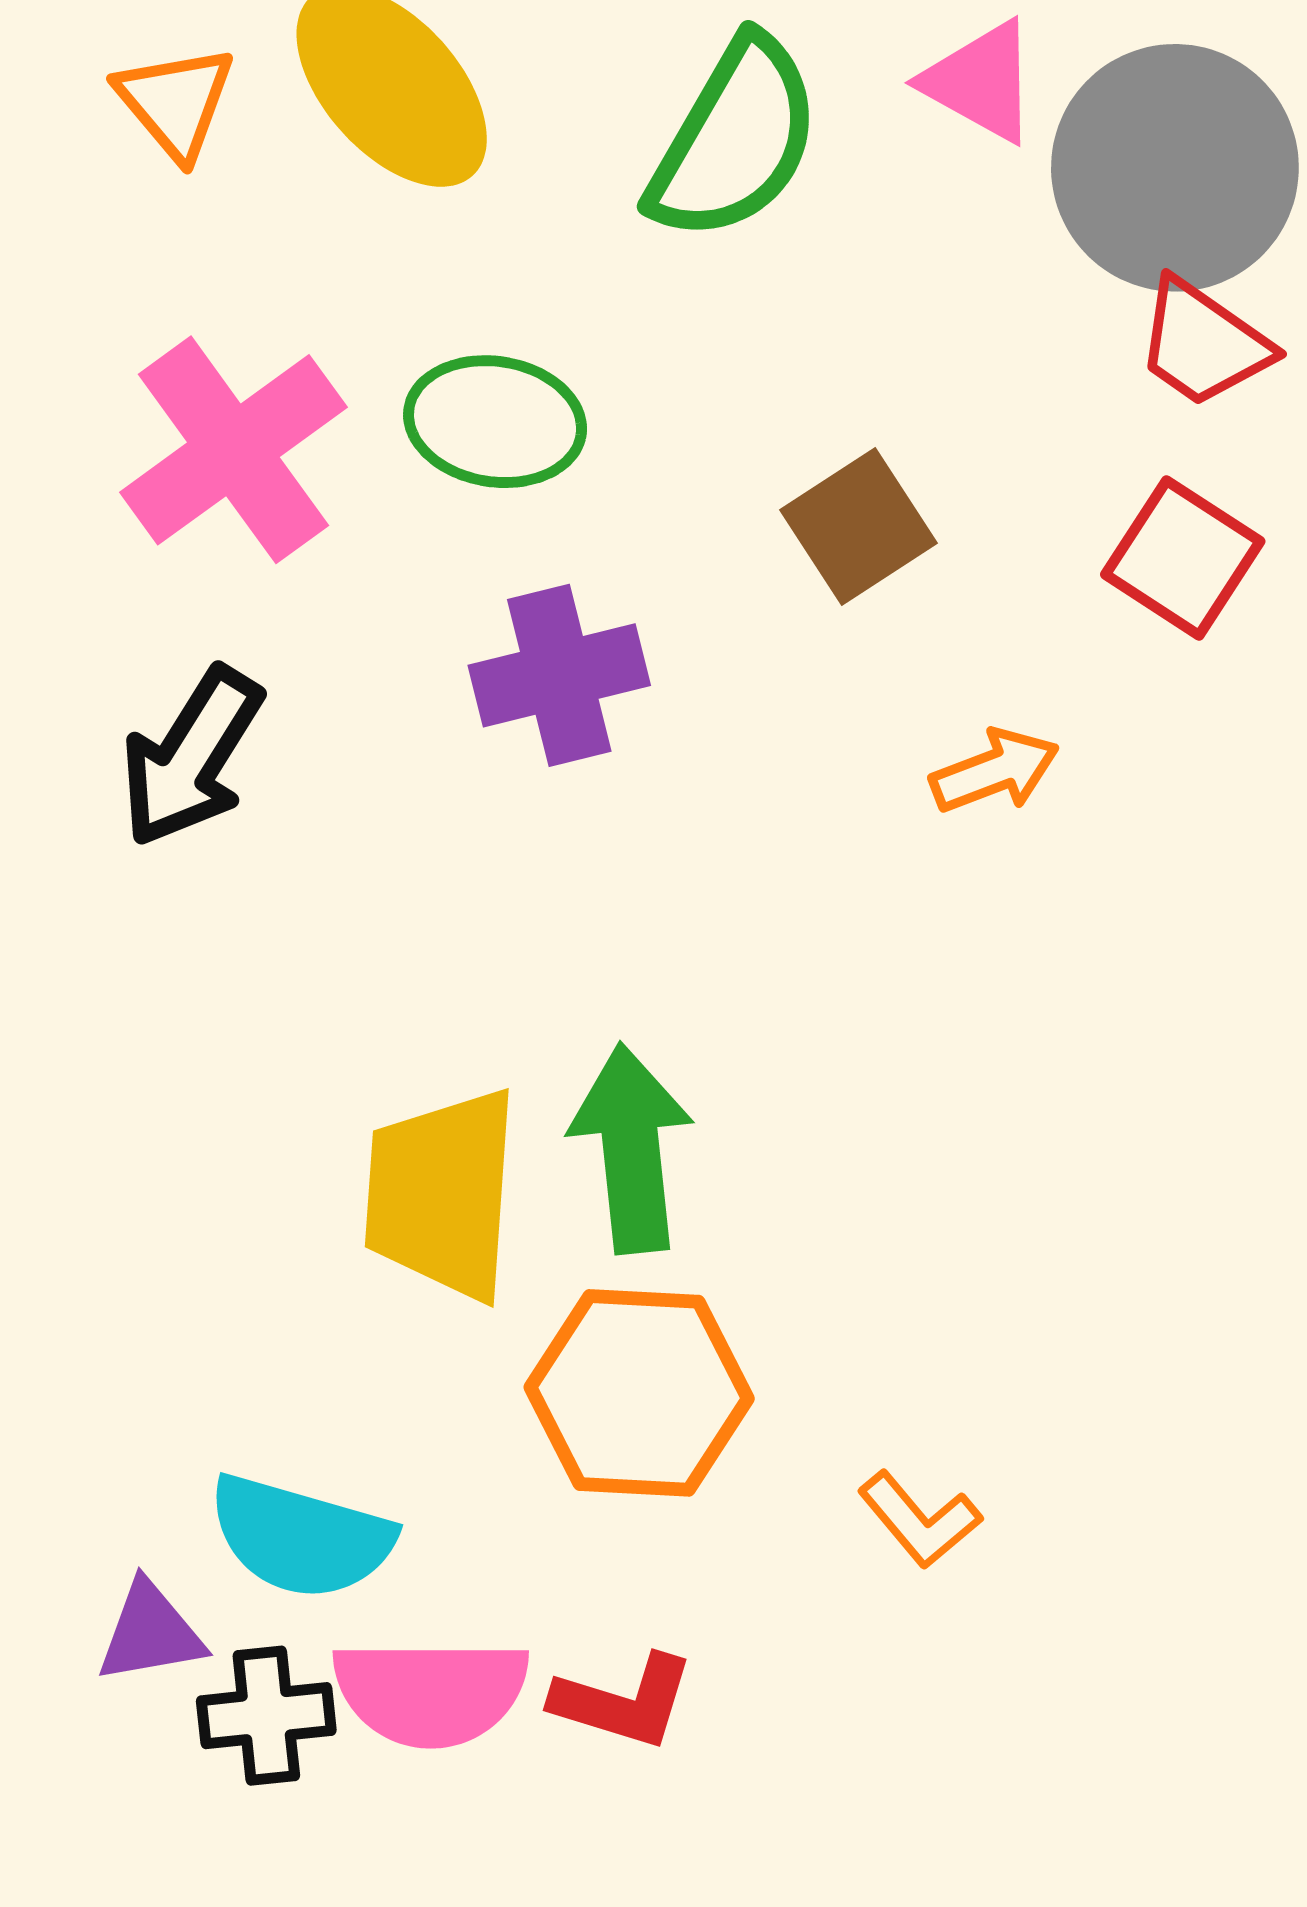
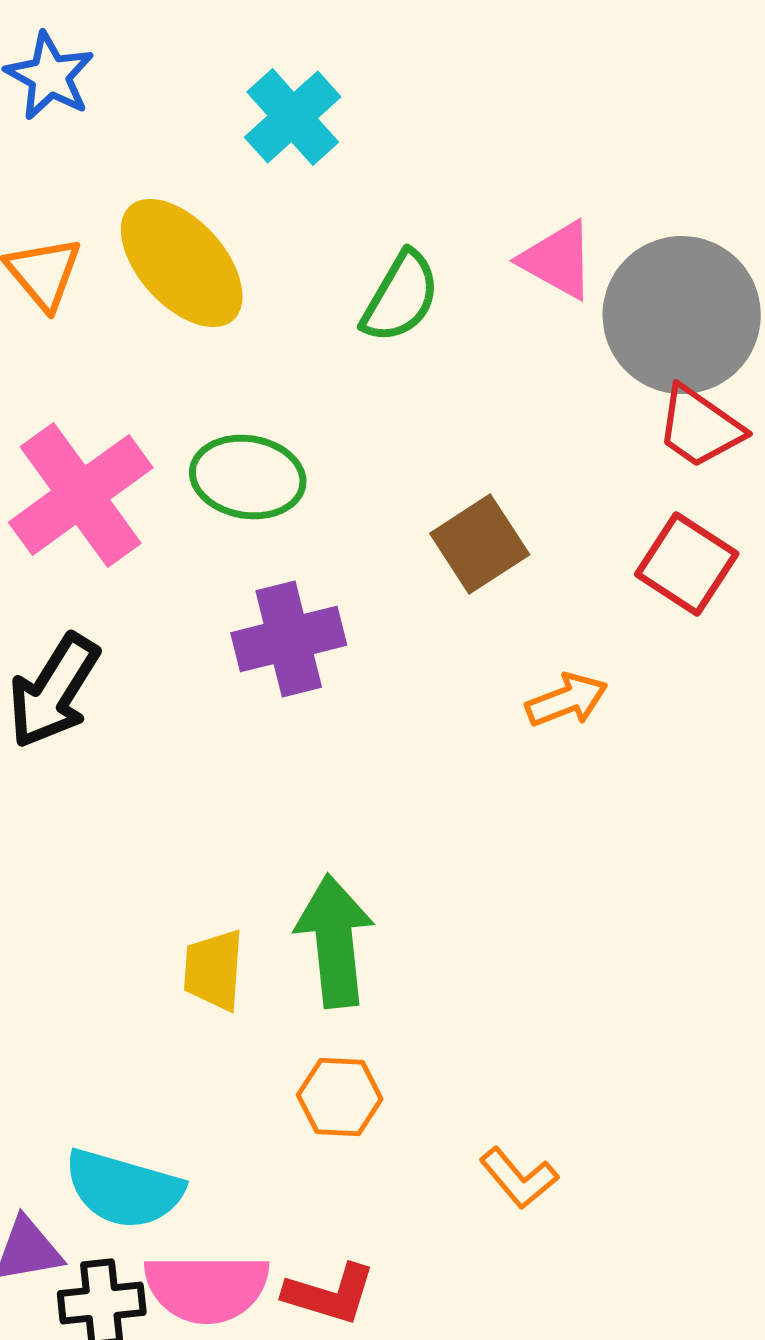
green semicircle: (735, 140) -> (401, 297), size x0.7
yellow trapezoid: (442, 1194) -> (214, 970), size x0.6
orange hexagon: (639, 1393) -> (340, 1097), size x0.6

